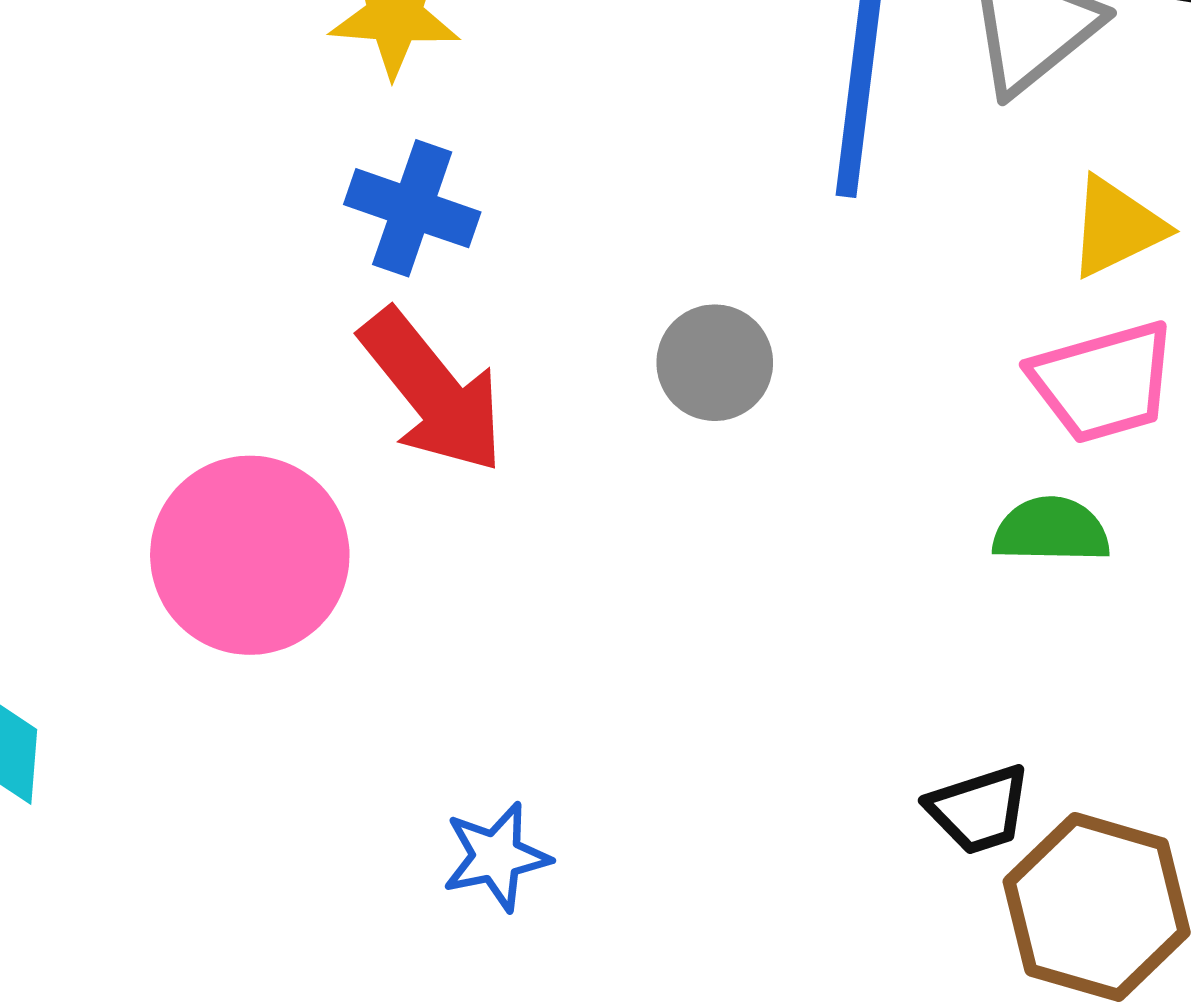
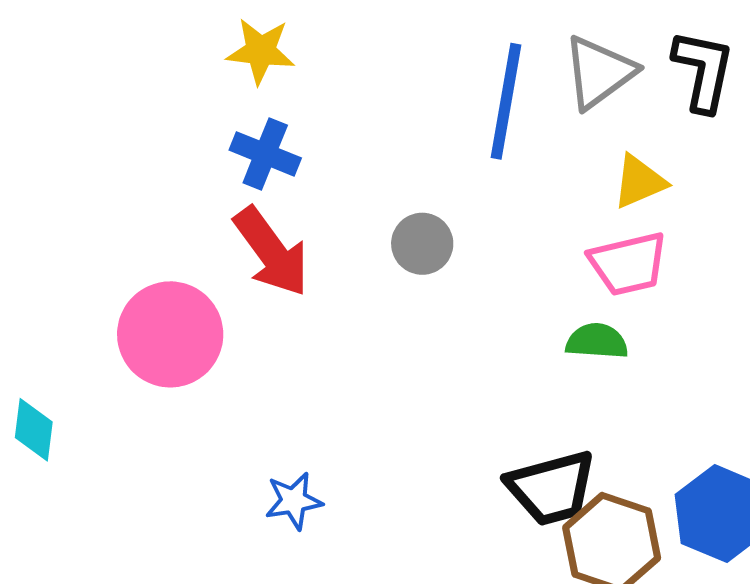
black trapezoid: (979, 810) -> (551, 488), size x1.6

